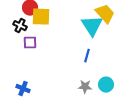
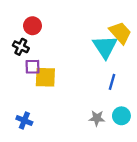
yellow square: (41, 17) -> (45, 77), moved
blue line: (87, 56) -> (112, 82), moved

